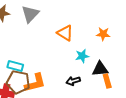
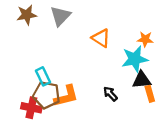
cyan star: (82, 56) -> (135, 59), moved, size x1.6
cyan rectangle: (15, 66) -> (43, 76), turned 49
black arrow: (73, 81) -> (110, 94), turned 64

